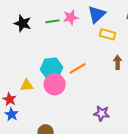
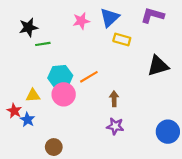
green line: (53, 21) -> (43, 44), moved
black star: (23, 23) -> (29, 27), turned -30
brown arrow: (118, 62) -> (114, 99), moved
blue star: (12, 114) -> (27, 120), moved

